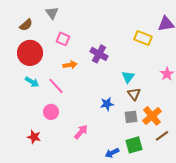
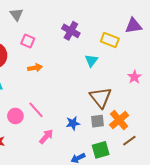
purple cross: (99, 54) -> (71, 31), moved
cyan triangle: (128, 77) -> (91, 61), moved
pink line: (56, 86) -> (36, 110), moved
brown triangle: (134, 94) -> (101, 98), size x1.6
blue star: (107, 104) -> (73, 123), moved

